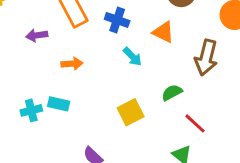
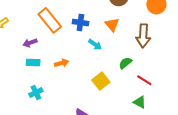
orange triangle: (163, 32) -> (112, 25), turned 35
orange arrow: (72, 64) -> (62, 63), moved
cyan rectangle: (59, 104) -> (33, 63), moved

